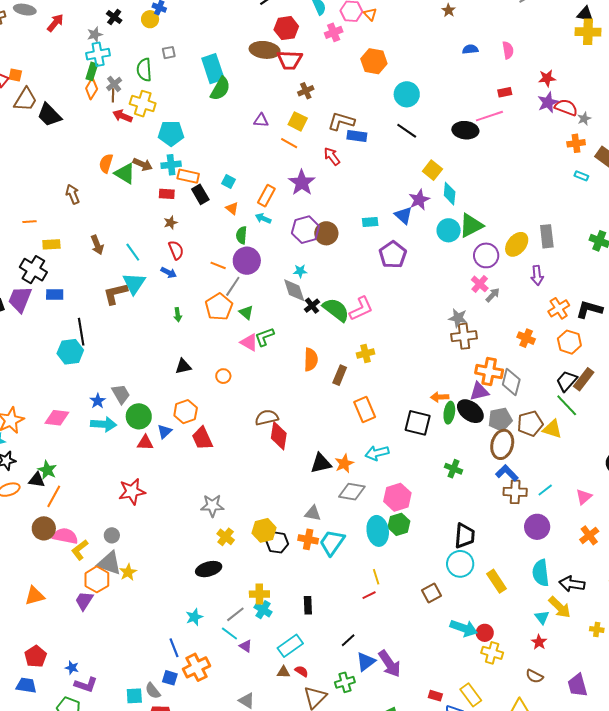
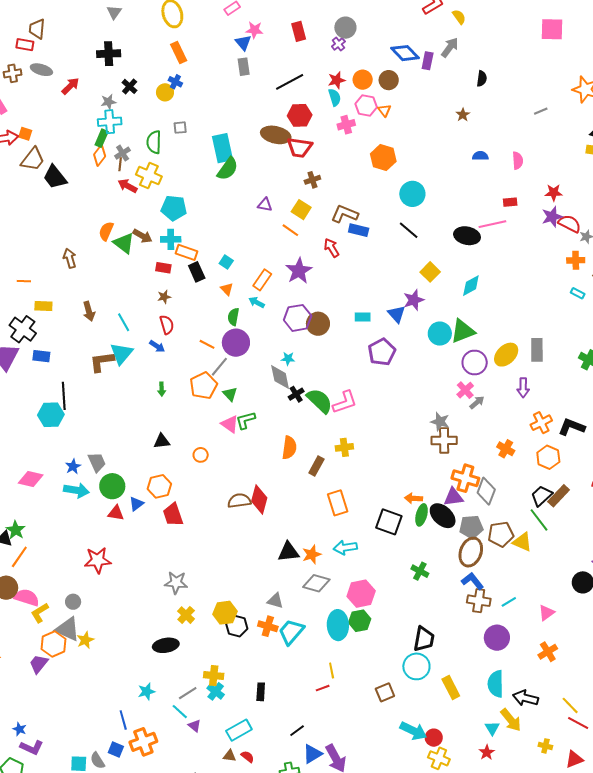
cyan diamond: (450, 194) -> (471, 286), moved, turned 50
red diamond: (279, 436) -> (259, 500), moved

